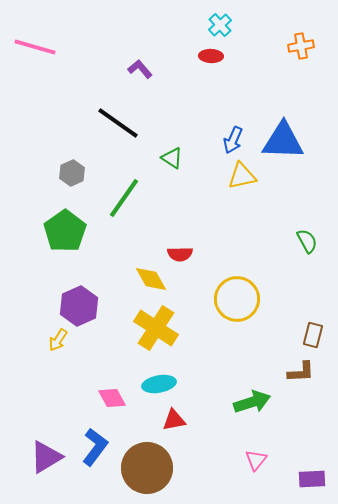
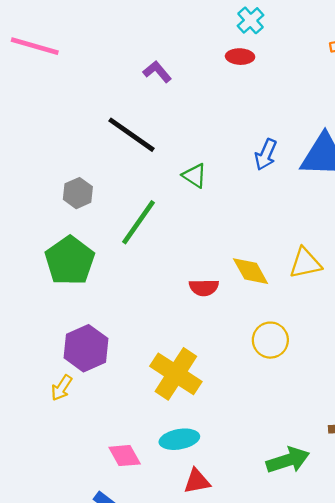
yellow triangle: (242, 176) -> (305, 263), moved
yellow diamond: (151, 279) -> (251, 271), moved
yellow circle: (237, 299) -> (270, 340), size x0.7

